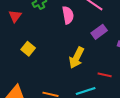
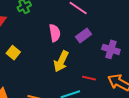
pink semicircle: (68, 15) -> (55, 33), moved

